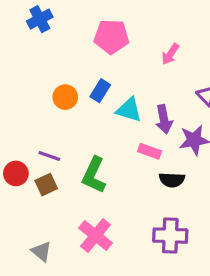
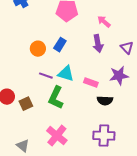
pink arrow: (170, 54) -> (104, 22), turned 96
cyan triangle: (129, 110) -> (66, 74), moved
purple arrow: (164, 119) -> (98, 44), moved
purple line: (49, 156) -> (46, 76), moved

